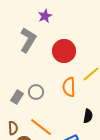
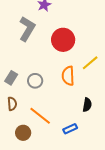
gray rectangle: (17, 97) -> (11, 78), moved
brown semicircle: (13, 128) -> (12, 104), moved

